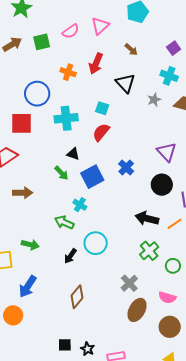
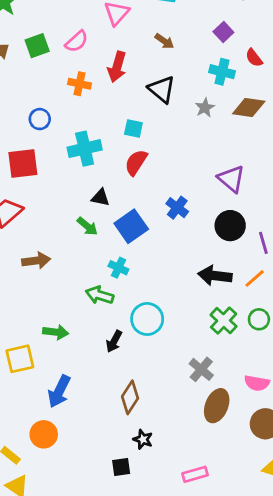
pink semicircle: (71, 31) -> (77, 41), moved
blue circle: (37, 94) -> (40, 119), size x0.6
green circle: (173, 266) -> (259, 319), moved
black star: (88, 349) -> (143, 439), moved

